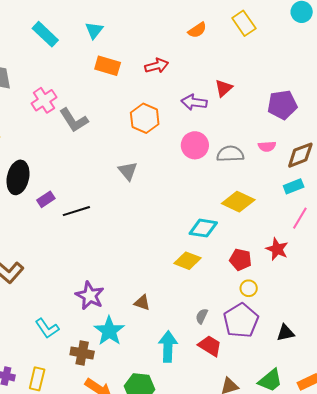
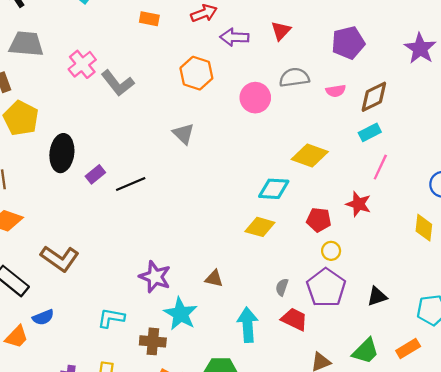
orange rectangle: (108, 66) -> (149, 19), size x0.7
purple arrow: (194, 102) -> (234, 37), moved
gray semicircle: (230, 154) -> (294, 77), moved
cyan L-shape: (47, 328) -> (111, 318), turned 140

